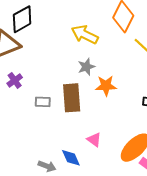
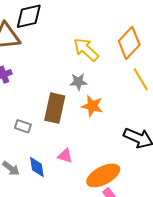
gray rectangle: (43, 102) -> (23, 126), moved
pink triangle: (94, 140) -> (65, 156), turned -35

